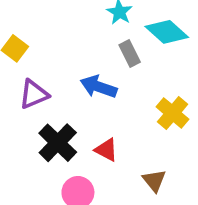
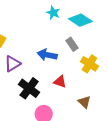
gray rectangle: (130, 53) -> (72, 44), moved
red triangle: (106, 150) -> (60, 82), moved

